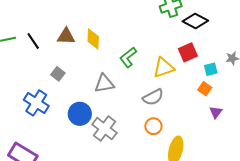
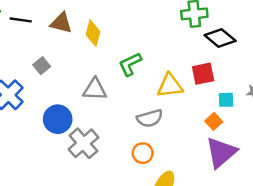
black line: (33, 41) -> (21, 20), turned -60
purple triangle: (216, 112) -> (221, 152), size x2.0

